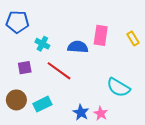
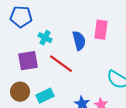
blue semicircle: (78, 47) -> (79, 41), turned 72
purple square: (25, 68) -> (28, 61), size x1.5

